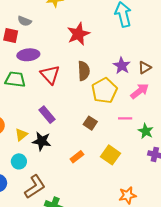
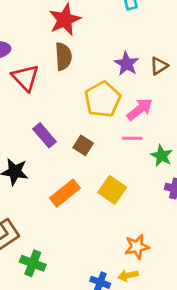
brown semicircle: (84, 71) -> (63, 56), moved
pink arrow: (140, 91) -> (140, 109), moved
purple rectangle: (47, 115) -> (44, 135), moved
orange rectangle: (77, 157) -> (65, 193), size x1.5

